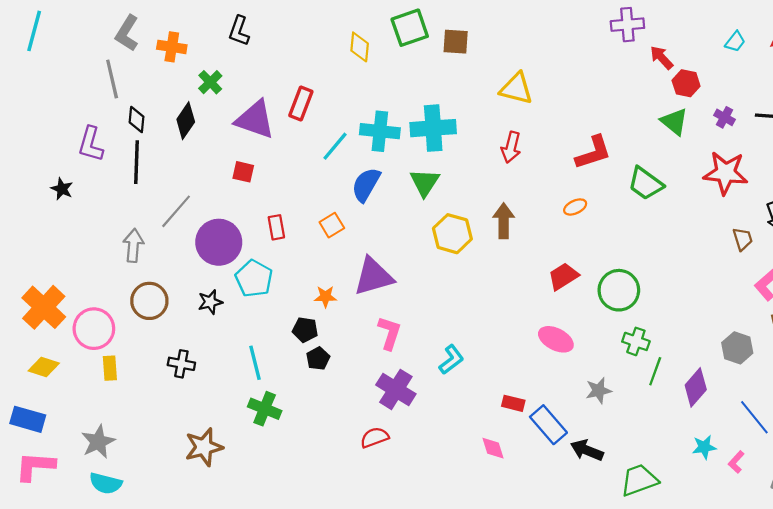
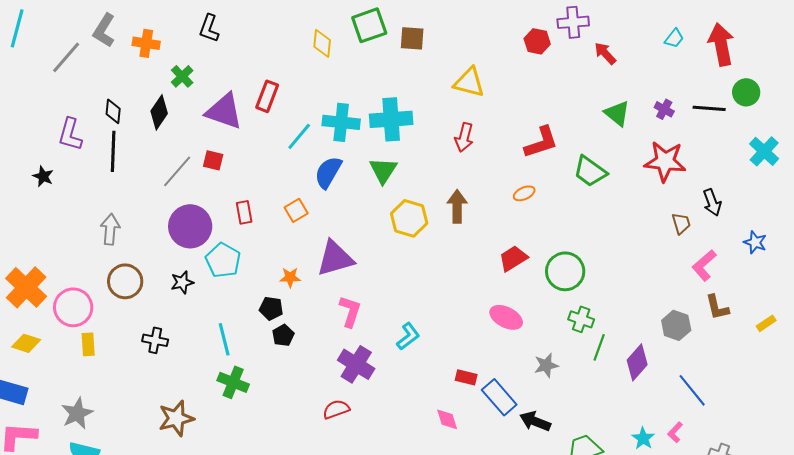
gray line: (112, 79) -> (66, 57), moved, turned 54
red hexagon: (686, 83) -> (537, 41), moved
gray line: (176, 211) -> (177, 171), moved
cyan star: (704, 447) -> (643, 438), moved, turned -30

